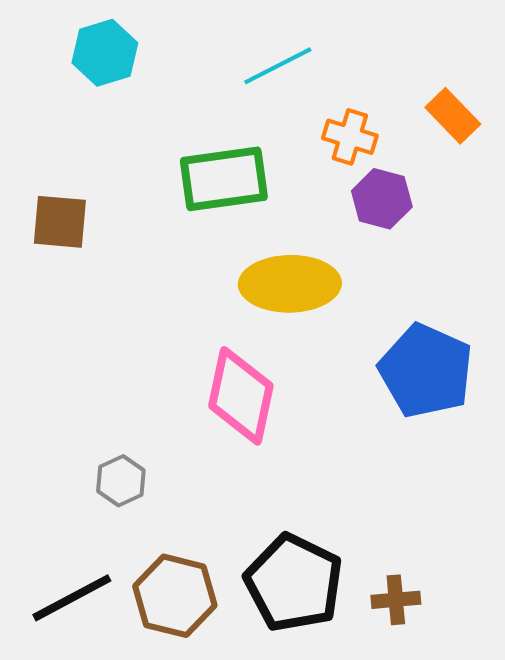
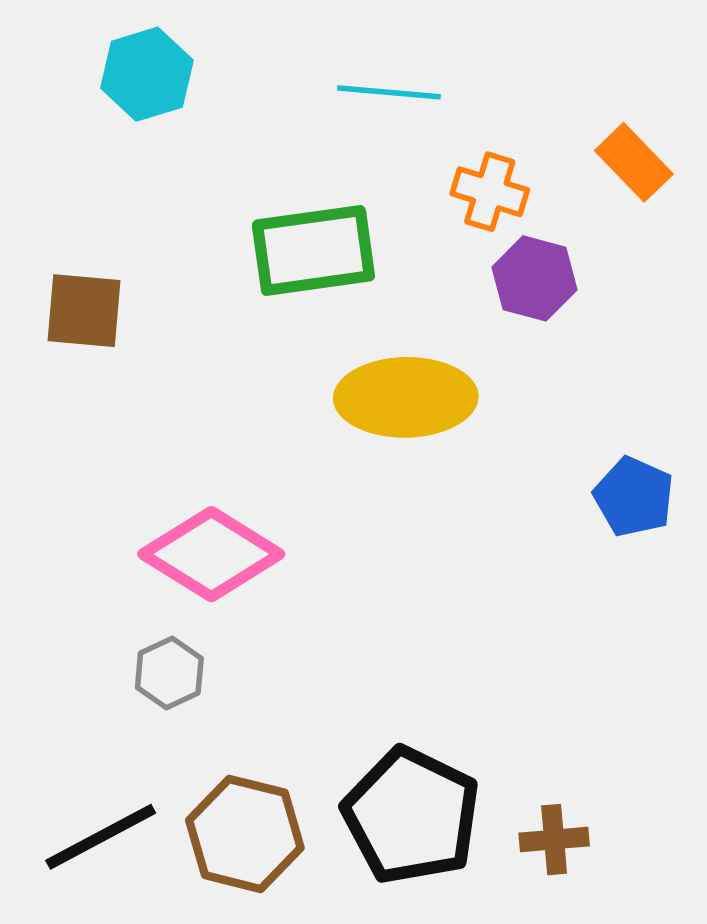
cyan line: (278, 66) -> (389, 92), turned 32
blue pentagon: (426, 371) -> (634, 497), moved, size x0.6
pink diamond: (241, 396) -> (211, 554), moved, turned -70

